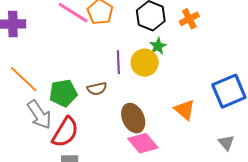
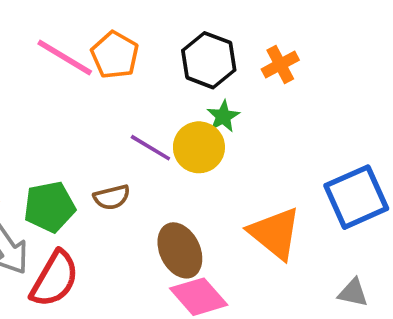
purple line: (118, 62) -> (150, 148), turned -55
orange triangle: (185, 110) -> (275, 233), size x1.4
gray triangle: (226, 143) -> (353, 293), turned -36

